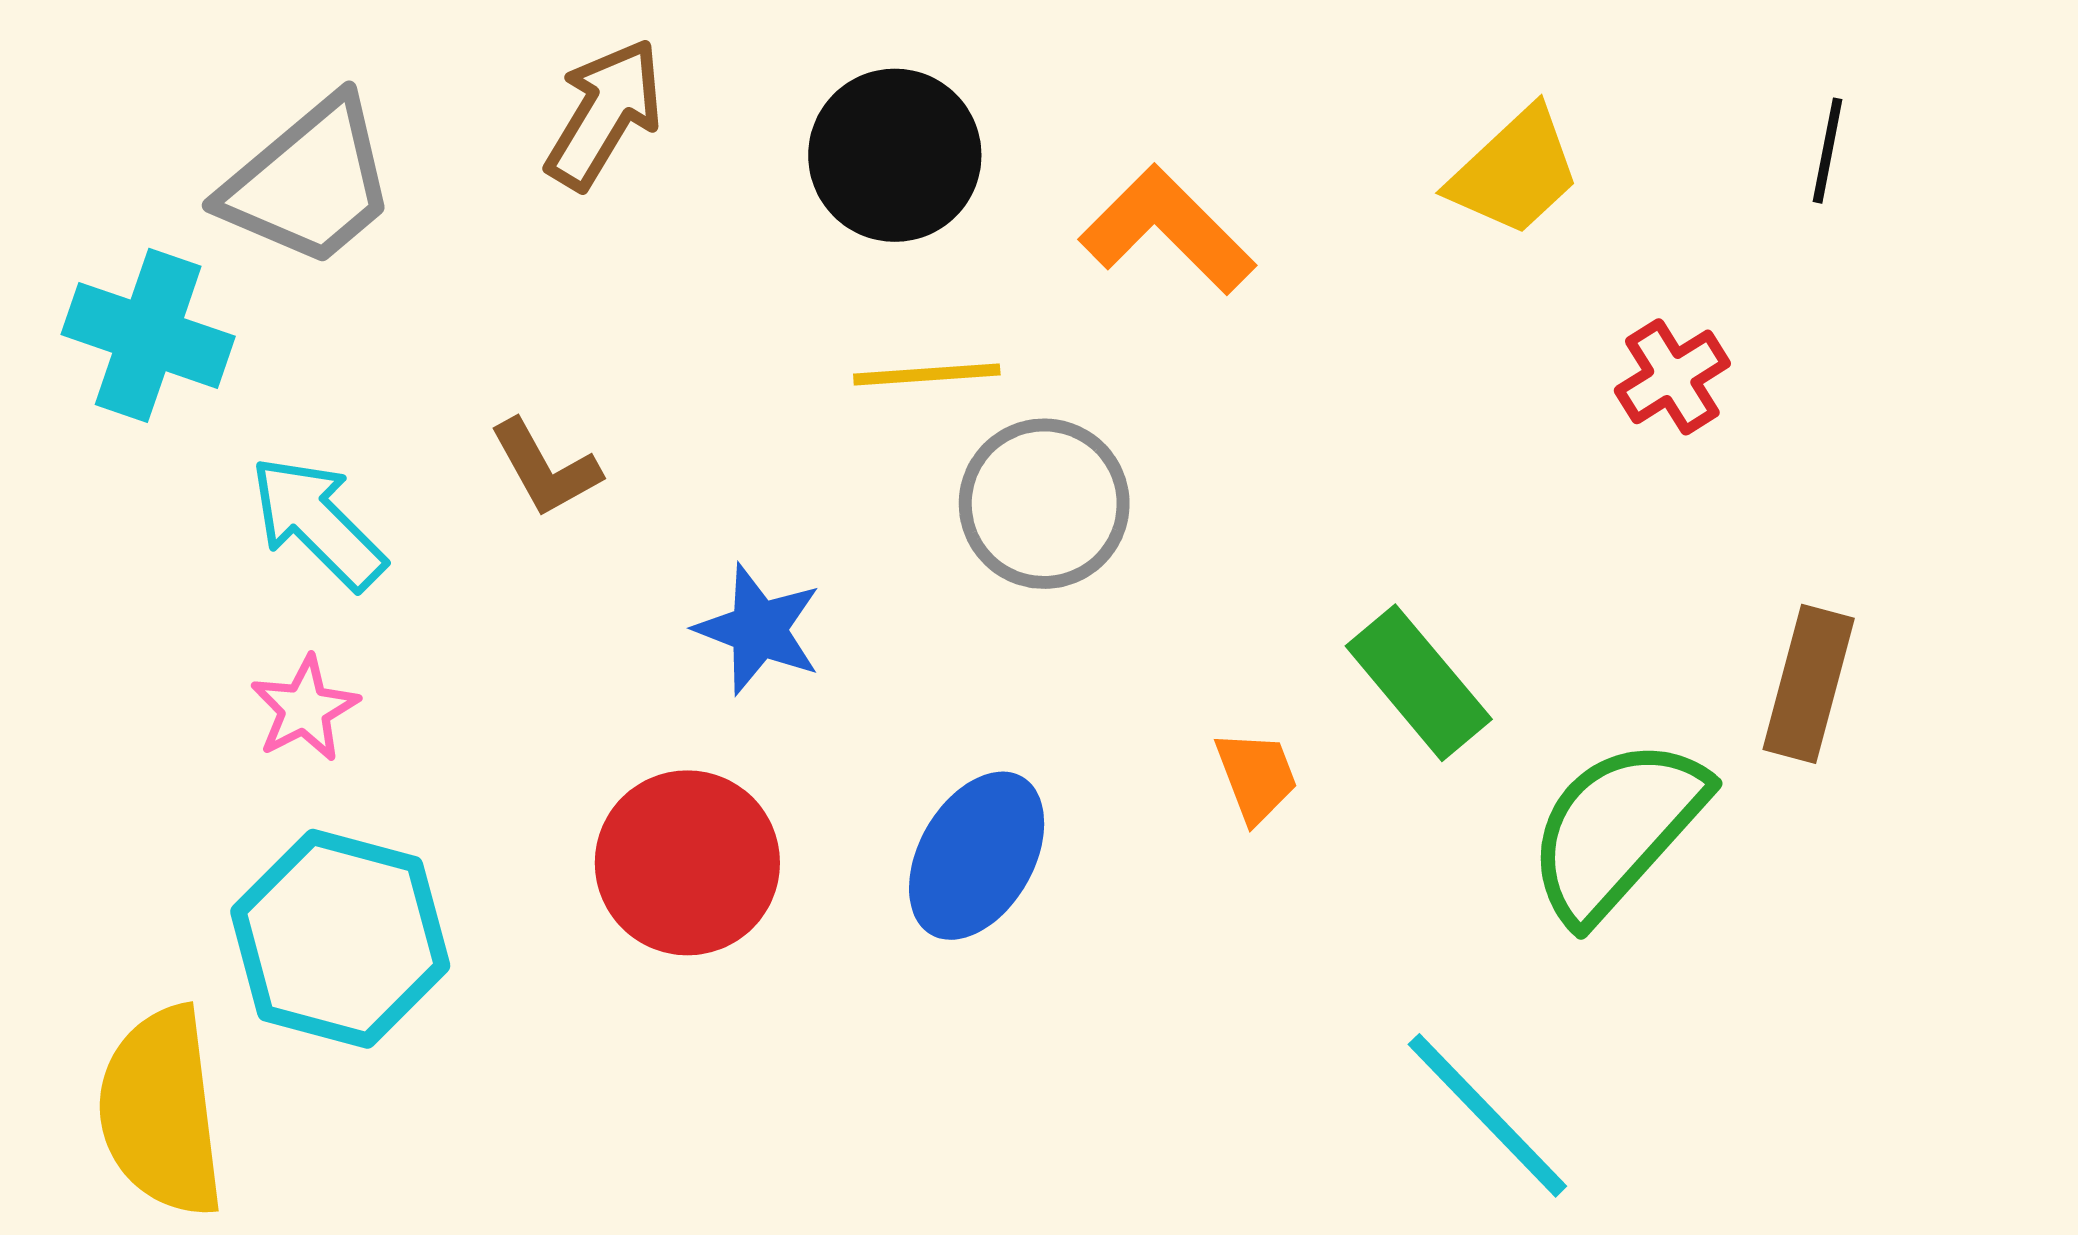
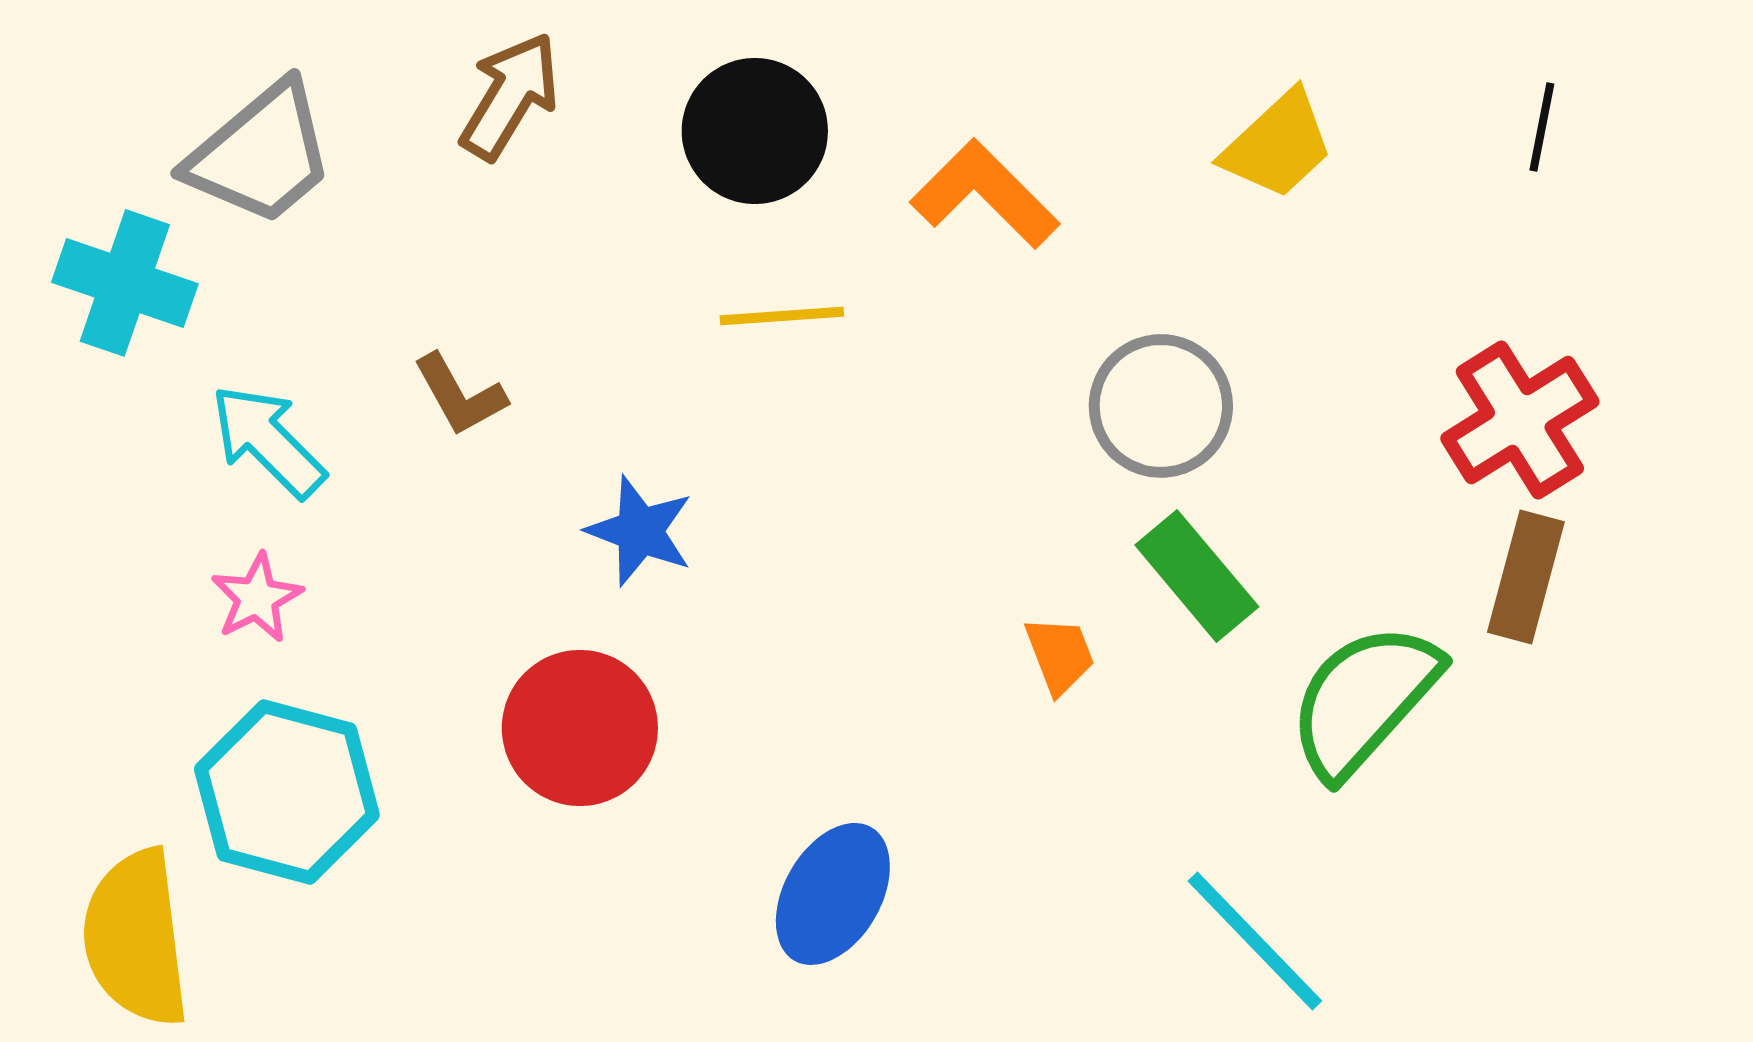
red cross: (1672, 377) -> (1520, 420), moved, size x1.6
gray circle: (1044, 504) -> (1161, 406), moved
blue ellipse: (977, 856) -> (833, 894), moved

